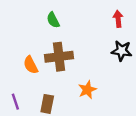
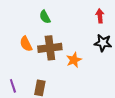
orange semicircle: (31, 65) -> (26, 44), moved
orange star: (87, 90) -> (74, 60), moved

